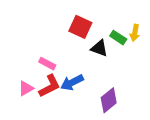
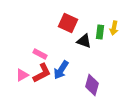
green rectangle: (118, 38) -> (100, 32), turned 64
blue arrow: (72, 82) -> (61, 70), turned -30
purple diamond: (109, 100) -> (92, 85), turned -35

